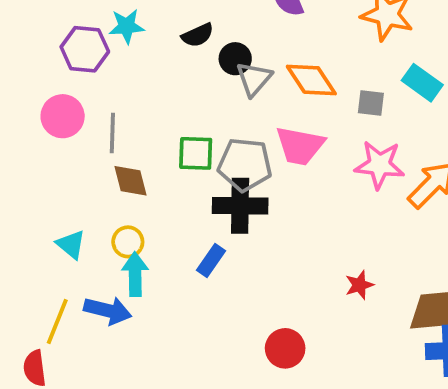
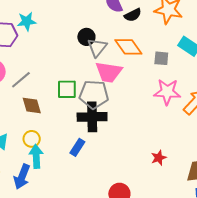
black semicircle: (198, 35) -> (133, 15), moved
gray line: (112, 133) -> (21, 80), turned 50
pink trapezoid: (300, 146) -> (109, 72), moved
blue arrow: (108, 310) -> (22, 177), turned 100

